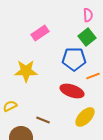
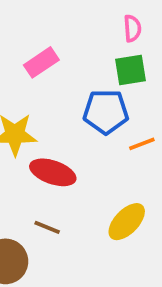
green square: (87, 37) -> (130, 70), turned 30
red ellipse: (72, 91) -> (53, 172), moved

